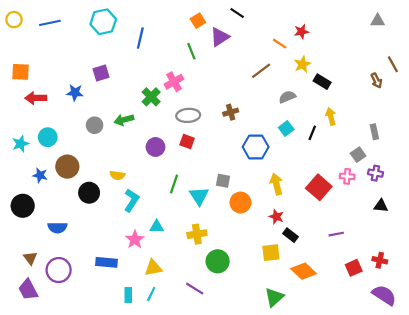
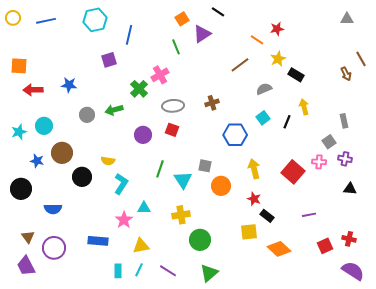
purple square: (101, 73) -> (109, 60), moved
purple line: (195, 289) -> (168, 271), moved
green triangle: (274, 297) -> (209, 273), moved

